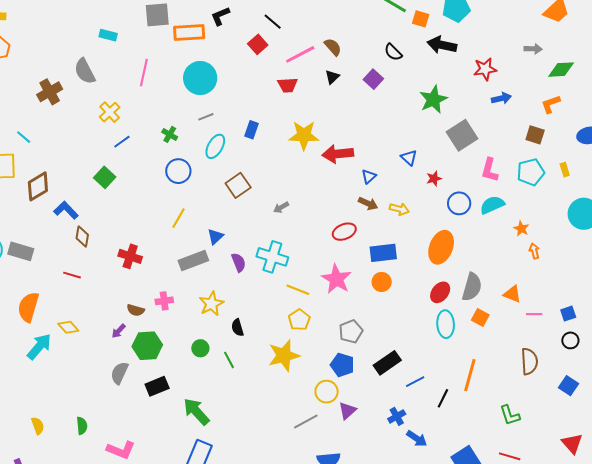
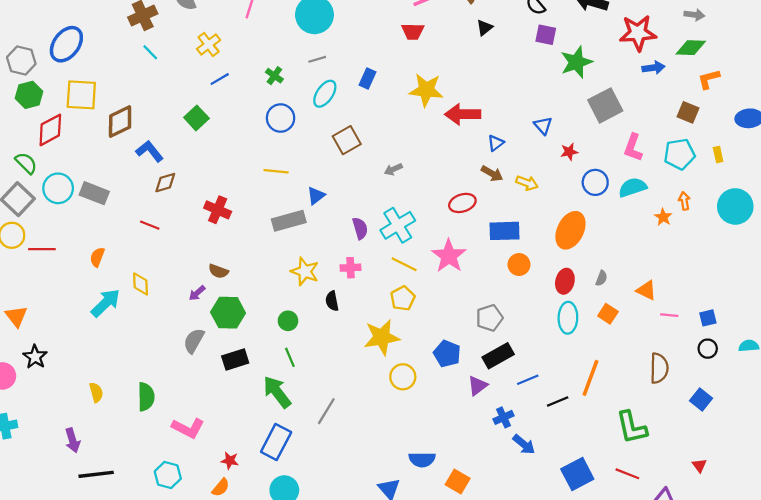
red star: (485, 69) -> (638, 33), size x1.4
green diamond: (561, 70) -> (691, 48), moved
black triangle: (332, 77) -> (485, 28), moved
purple square: (373, 79) -> (546, 35), moved, turned -36
cyan line: (24, 137) -> (150, 52), moved
yellow line: (178, 218) -> (276, 171), turned 60
brown diamond: (82, 237) -> (165, 183), turned 60
orange arrow: (534, 251) -> (684, 201), moved
cyan cross: (272, 257) -> (398, 225), moved, turned 36
purple semicircle: (239, 262) -> (360, 228), moved
orange circle: (382, 282) -> (519, 265), moved
gray semicircle: (472, 287) -> (601, 278), size x0.5
red ellipse: (440, 292) -> (565, 281), turned -30
pink cross: (164, 301) -> (351, 268), moved
yellow star: (211, 304) -> (305, 271), turned -30
orange semicircle: (28, 307) -> (97, 257), size x0.6
yellow diamond: (68, 327) -> (141, 284), turned 35
gray pentagon: (351, 331) -> (489, 318), moved
green line: (229, 360) -> (290, 357), moved
yellow circle: (327, 392) -> (403, 377), moved
black line: (443, 398) -> (558, 401), turned 36
purple triangle: (347, 411) -> (478, 386), moved
green L-shape: (510, 415) -> (632, 427), size x1.4
gray line: (306, 422) -> (326, 411), moved, turned -35
green semicircle: (82, 426) -> (146, 397), size x1.4
red triangle: (572, 444) -> (699, 465), size x0.6

